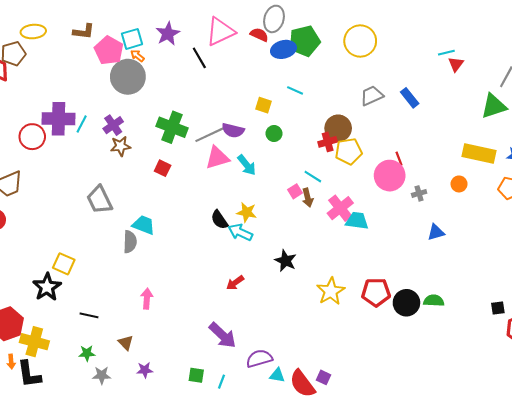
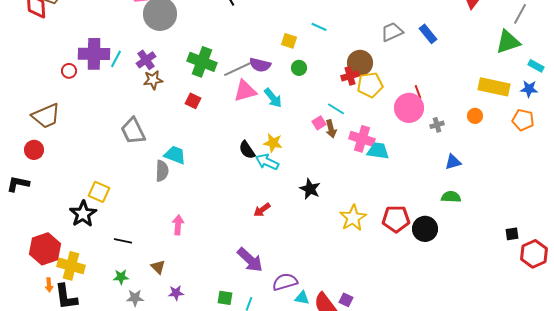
red circle: (32, 137) -> (69, 71), size x0.6
pink cross: (340, 208) -> (362, 139), turned -35
green semicircle: (434, 301) -> (451, 197), moved

